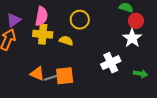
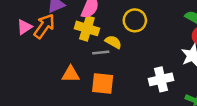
orange triangle: (37, 74) -> (71, 74), turned -35
gray line: (51, 78) -> (101, 52), moved

